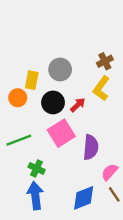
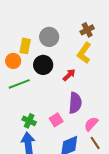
red arrow: (78, 105) -> (69, 75), moved
pink square: (61, 133) -> (56, 120), moved, size x0.6
green line: (19, 140) -> (19, 84), moved

